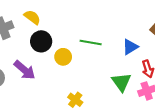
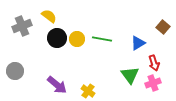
yellow circle: (63, 57) -> (77, 39), moved
purple arrow: (25, 70) -> (57, 85), moved

